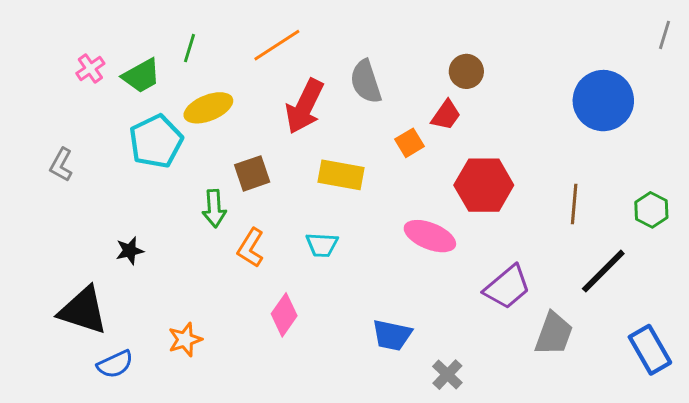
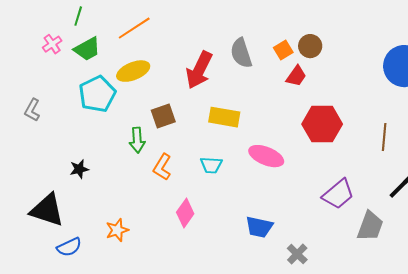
orange line: (277, 45) -> (134, 28), moved
green line: (189, 48) -> (78, 16), moved
orange square: (409, 143) -> (283, 50), moved
pink ellipse: (430, 236) -> (266, 156), moved

